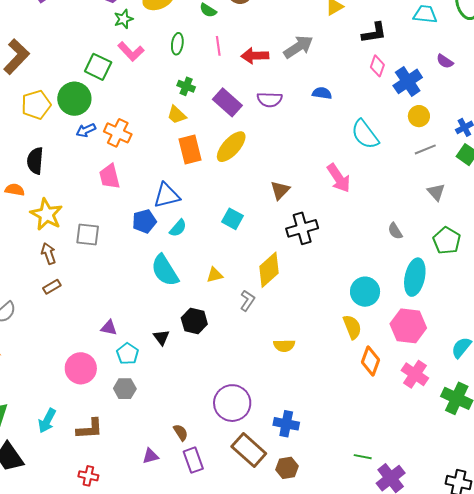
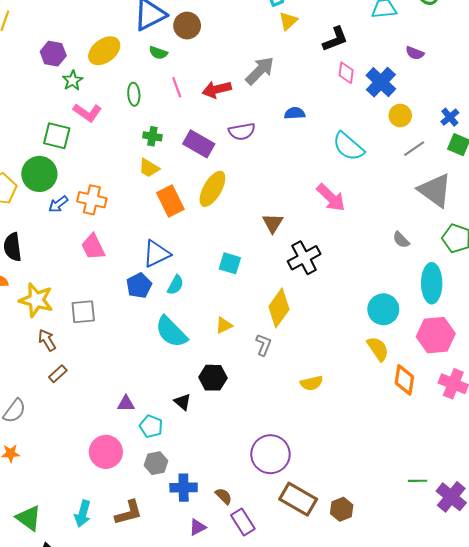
gray triangle: (436, 192) -> (435, 190), size x1.8
blue cross: (286, 424) -> (184, 488), moved

